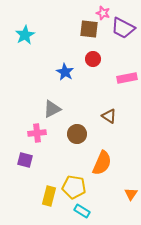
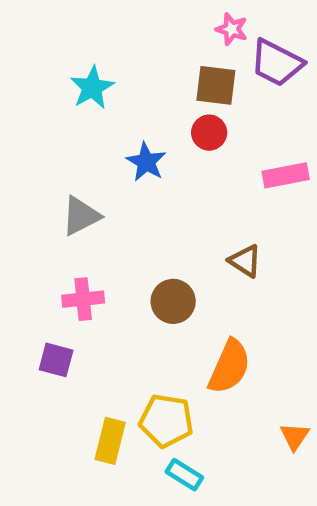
brown square: (89, 29) -> (216, 85), moved
cyan star: (25, 35) -> (92, 88), moved
gray triangle: (52, 109) -> (81, 216), moved

